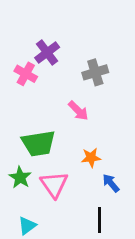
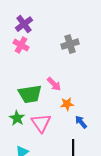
purple cross: (47, 53) -> (24, 24), moved
pink arrow: (78, 111) -> (54, 84), moved

